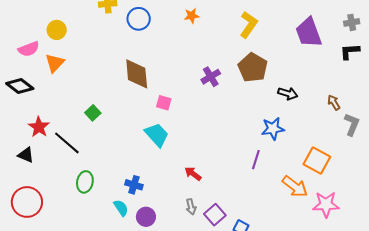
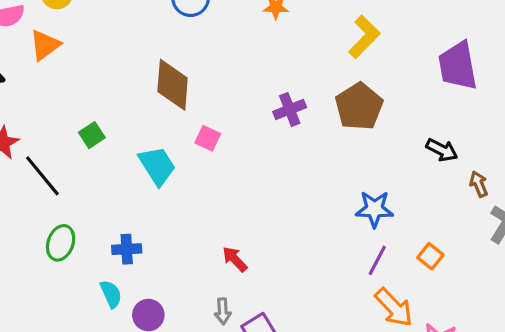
black arrow: (288, 94) -> (442, 150), moved
cyan trapezoid: (157, 135) -> (157, 166), moved
purple line: (256, 160) -> (377, 260), moved
orange square: (317, 160) -> (430, 256), moved, size x0.6
blue cross: (134, 185) -> (127, 249), moved, turned -30

